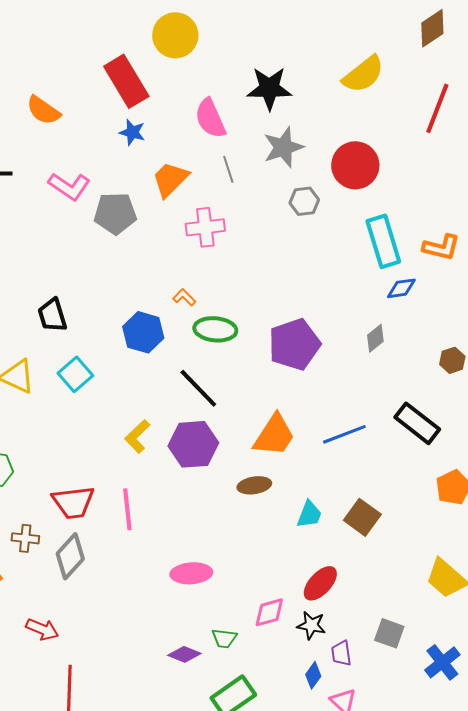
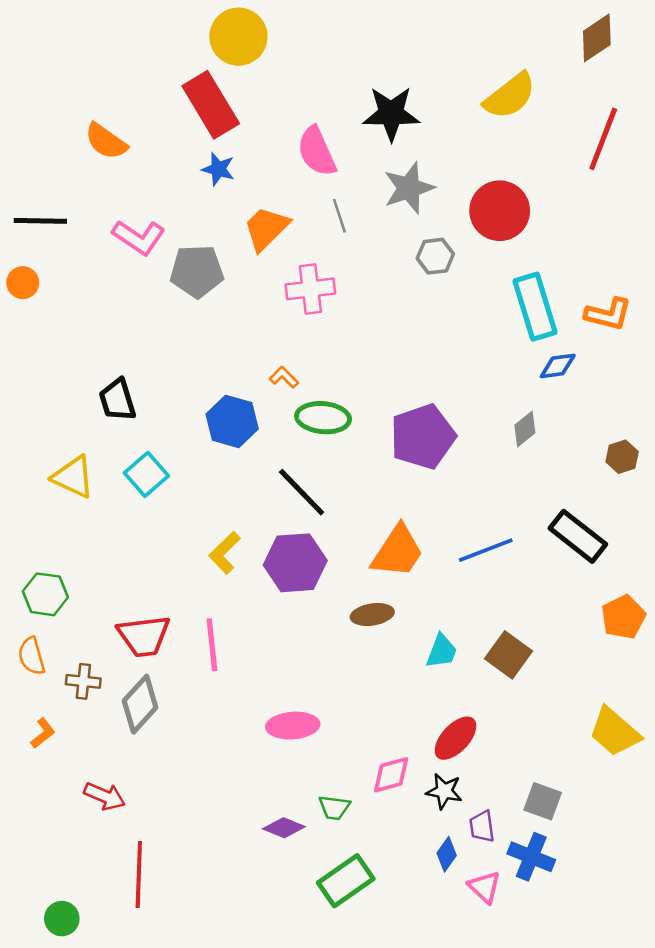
yellow circle: (175, 35) -> (238, 37), moved
blue cross: (442, 662) -> (531, 857), moved, turned -30

